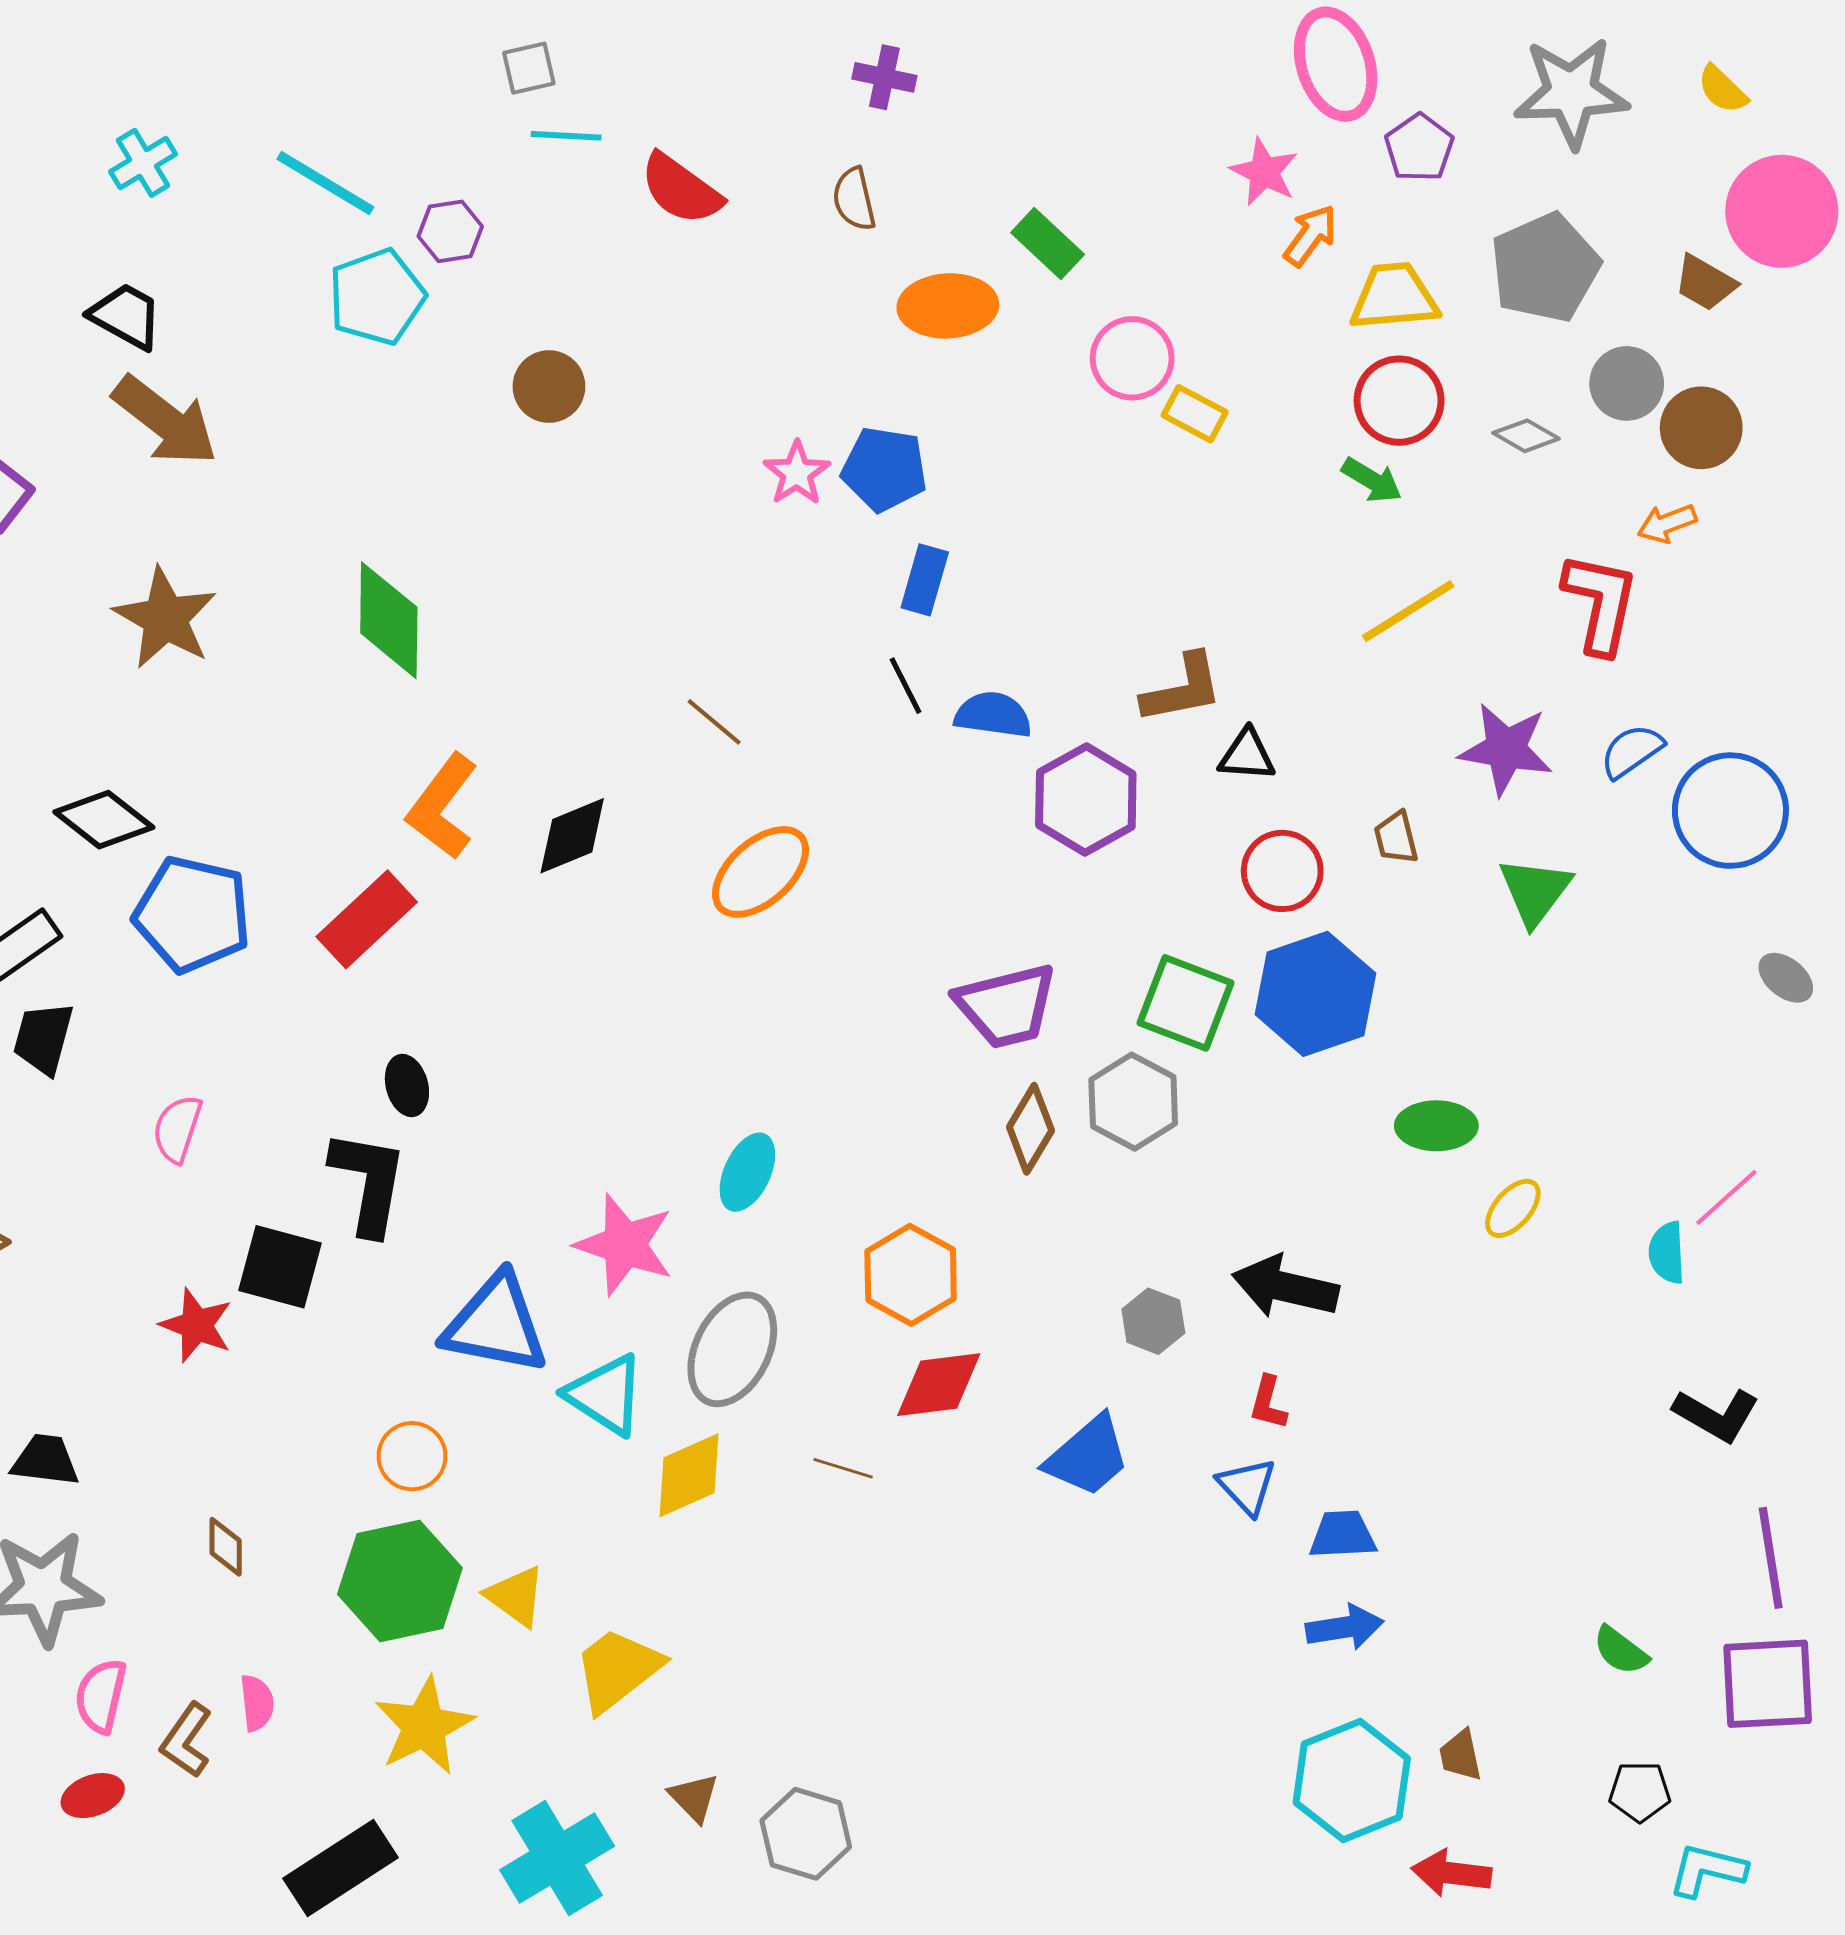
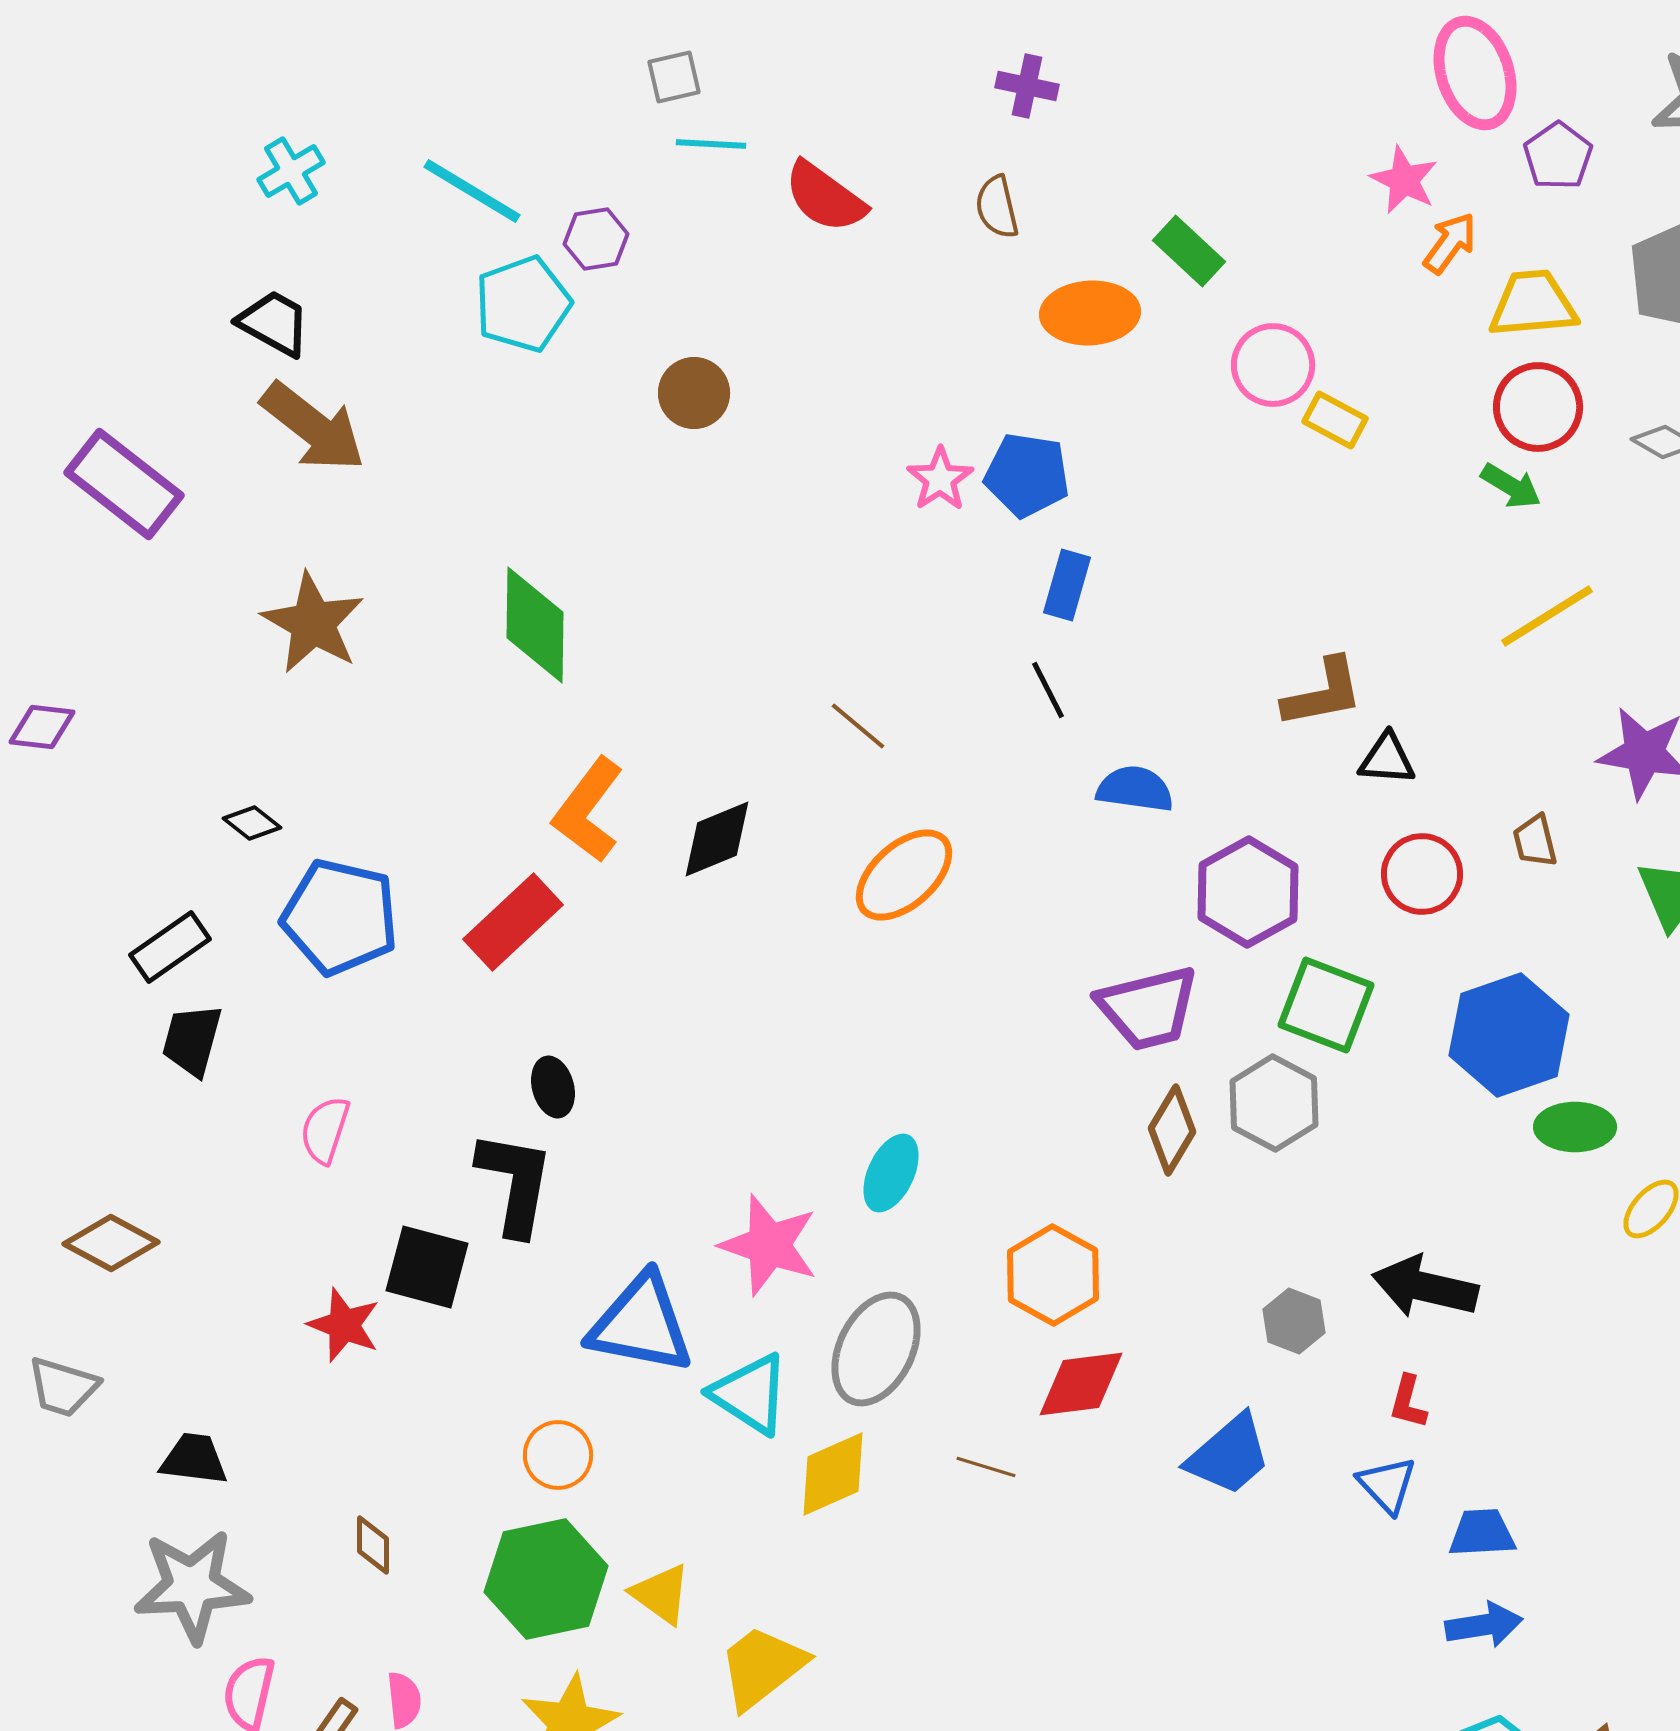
blue semicircle: (993, 715) -> (1135, 789), moved
purple hexagon: (1086, 799) -> (1248, 892), moved
black diamond: (104, 820) -> (252, 823), size x0.6
blue hexagon: (1315, 994) -> (1509, 1035), moved

